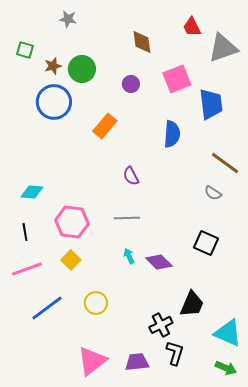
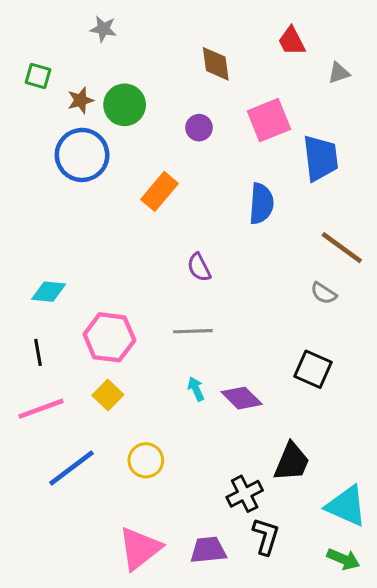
gray triangle: (223, 48) -> (339, 73), size x0.5

